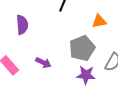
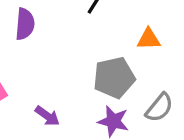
purple arrow: (43, 63) -> (47, 116), moved

